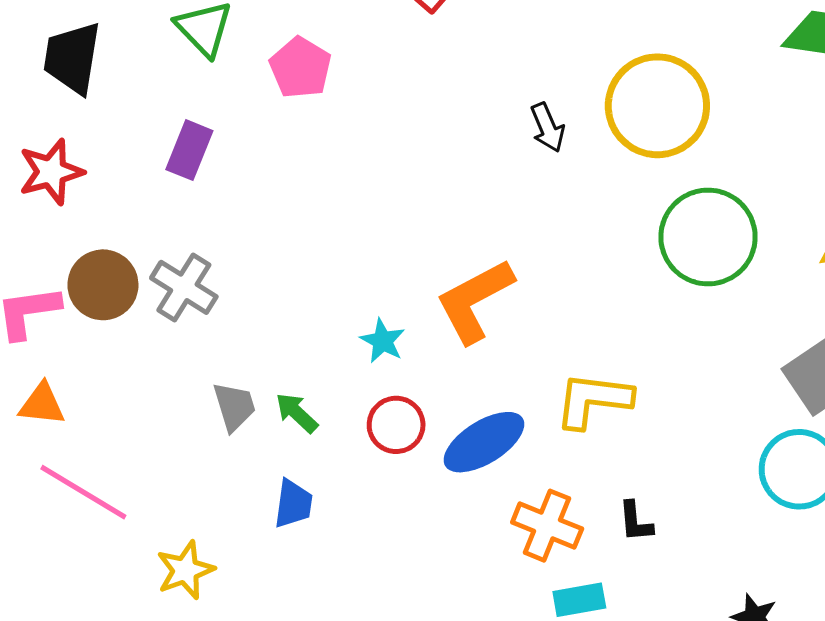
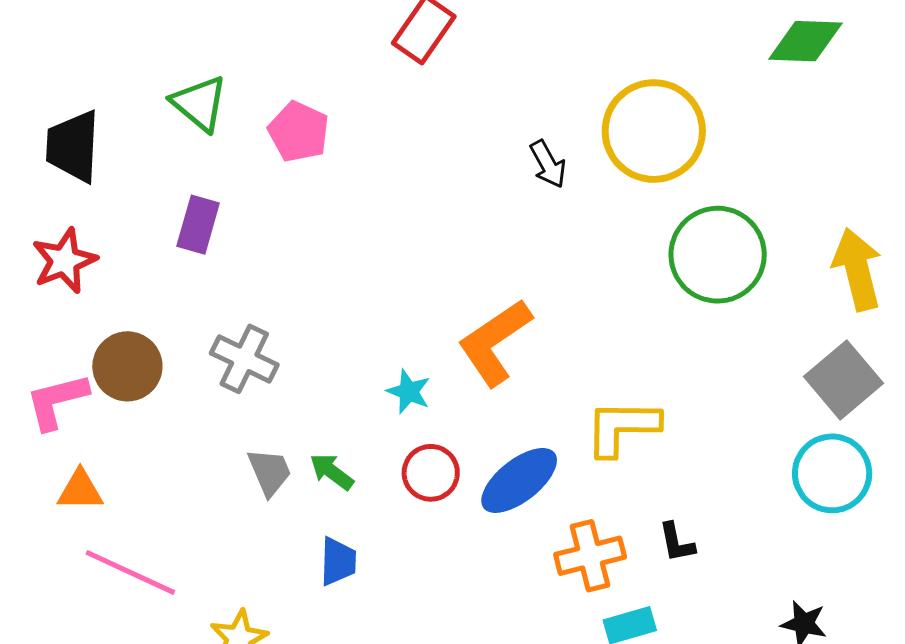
gray cross: (184, 287) -> (244, 359), moved
orange cross: (547, 526) -> (590, 556), turned -30

